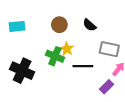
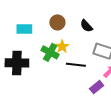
cyan rectangle: (17, 26) -> (24, 29), moved
black cross: (22, 71) -> (17, 63), turned -30

